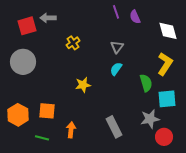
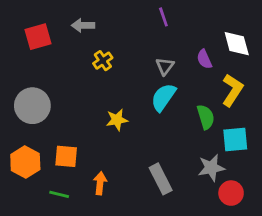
purple semicircle: (135, 17) -> (204, 59), moved
gray arrow: (48, 18) -> (83, 25), moved
gray circle: (23, 62) -> (32, 106), moved
cyan semicircle: (116, 69) -> (163, 97), size x1.5

